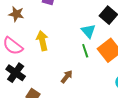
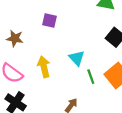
cyan triangle: (88, 31) -> (77, 58), moved

